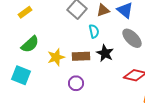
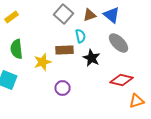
green semicircle: (30, 44) -> (16, 49), turned 126
brown rectangle: (81, 56) -> (64, 50), moved

